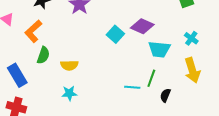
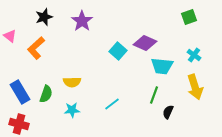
green semicircle: (43, 55) -> (46, 94), moved
cyan line: (132, 87) -> (112, 104), moved, turned -42

